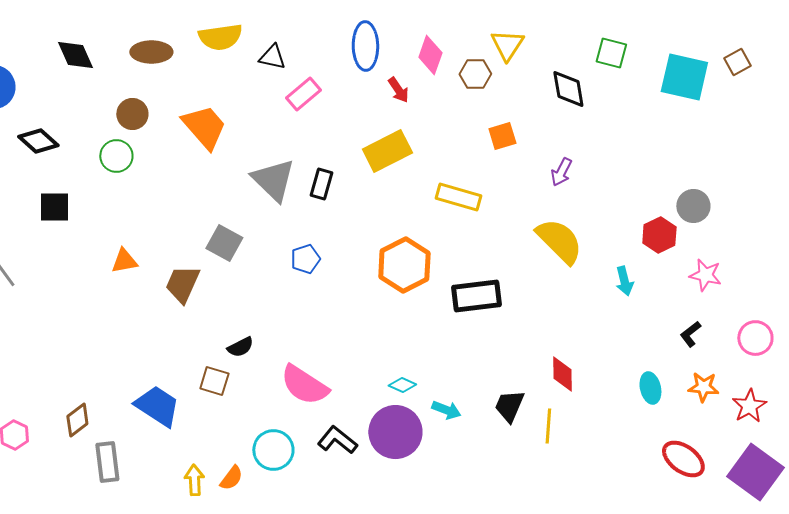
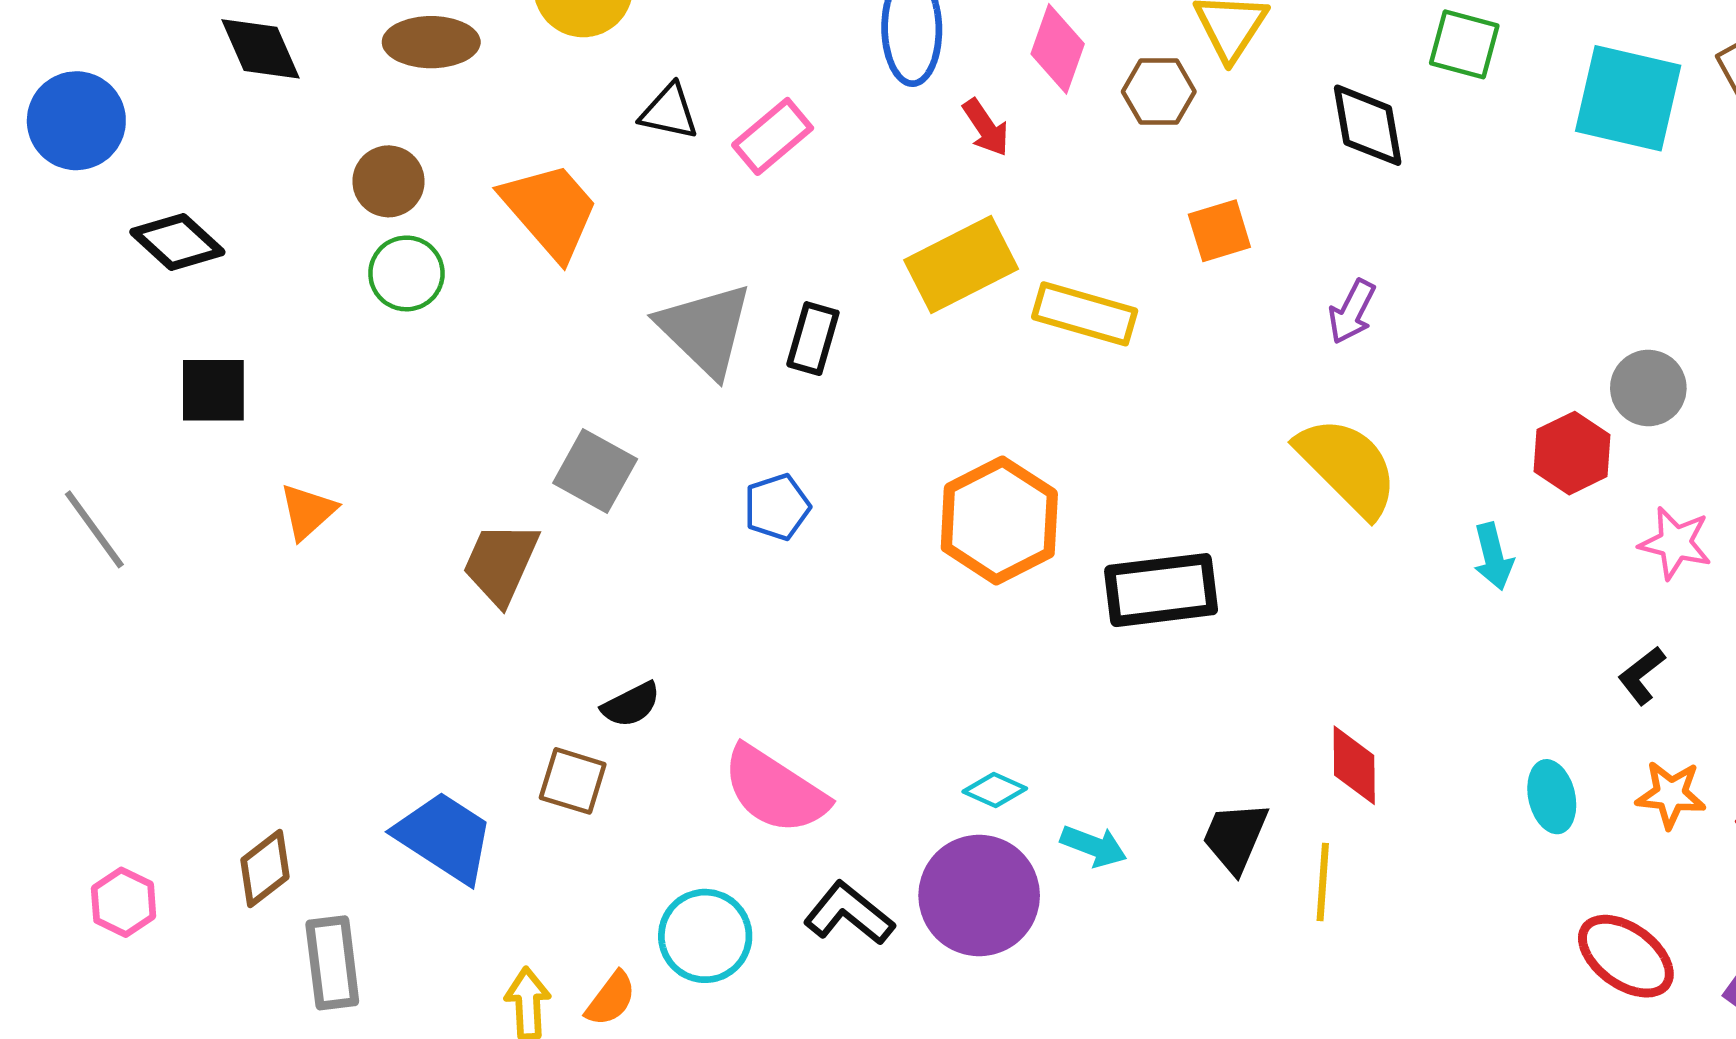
black triangle: (272, 57) -> (669, 112), moved
green circle: (116, 156) -> (406, 273), moved
yellow rectangle: (458, 197) -> (1085, 314), moved
orange triangle: (124, 261) -> (308, 511), moved, turned -32

